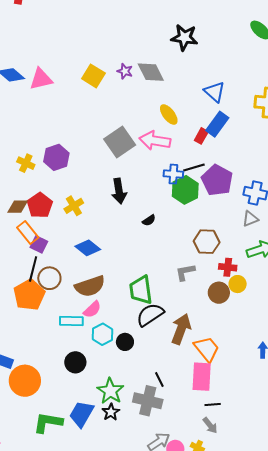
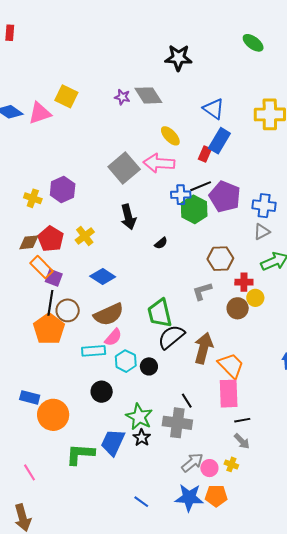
yellow square: (93, 76) -> (66, 96), moved

